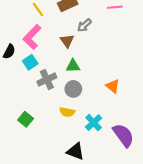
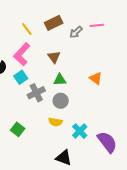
gray arrow: (84, 25) -> (76, 32), moved
orange triangle: (113, 86) -> (96, 78), moved

